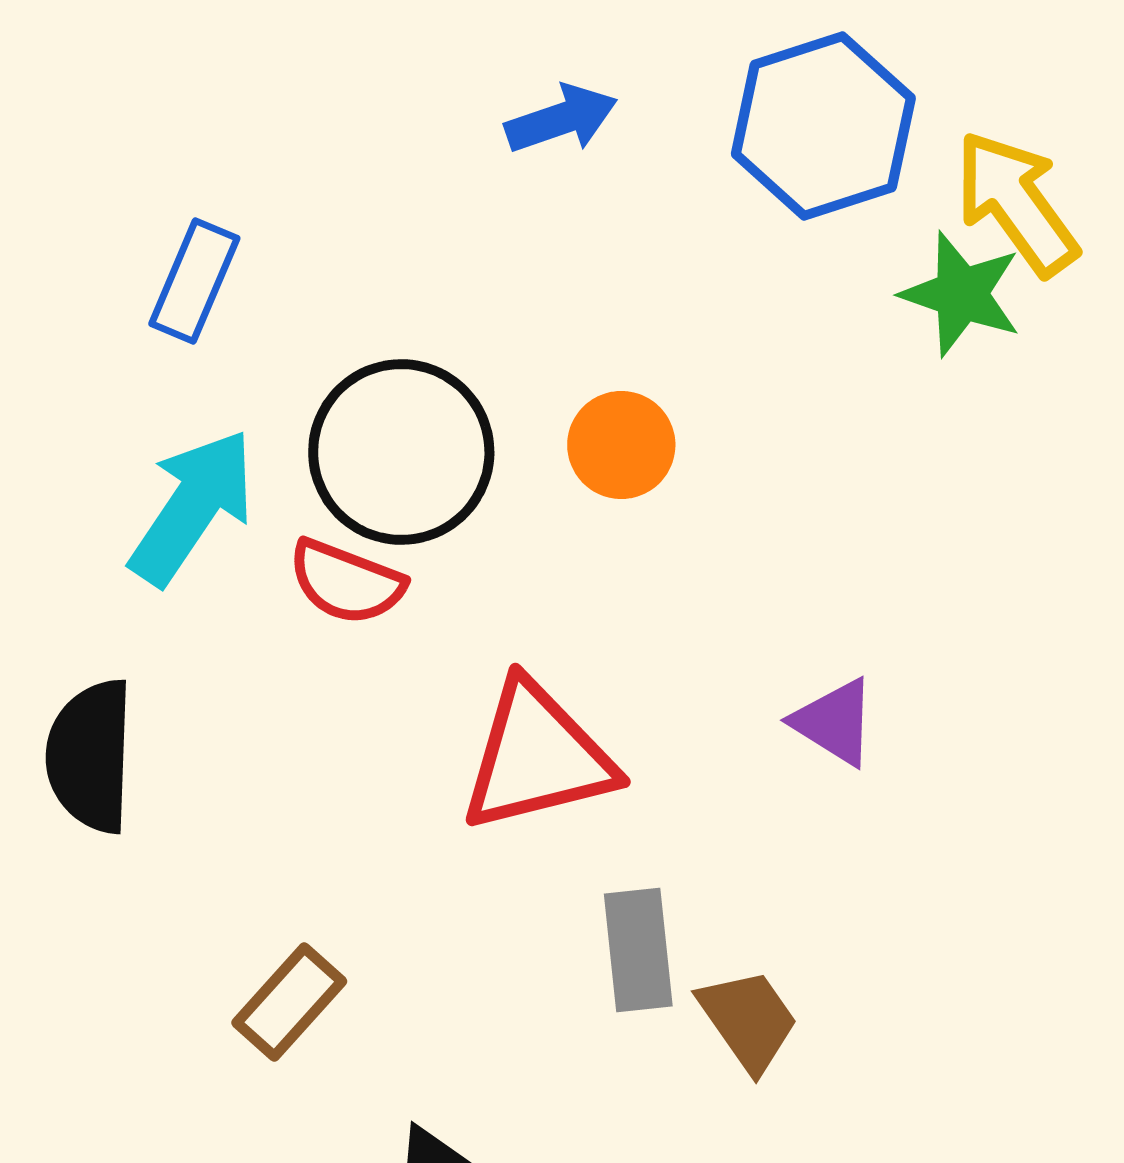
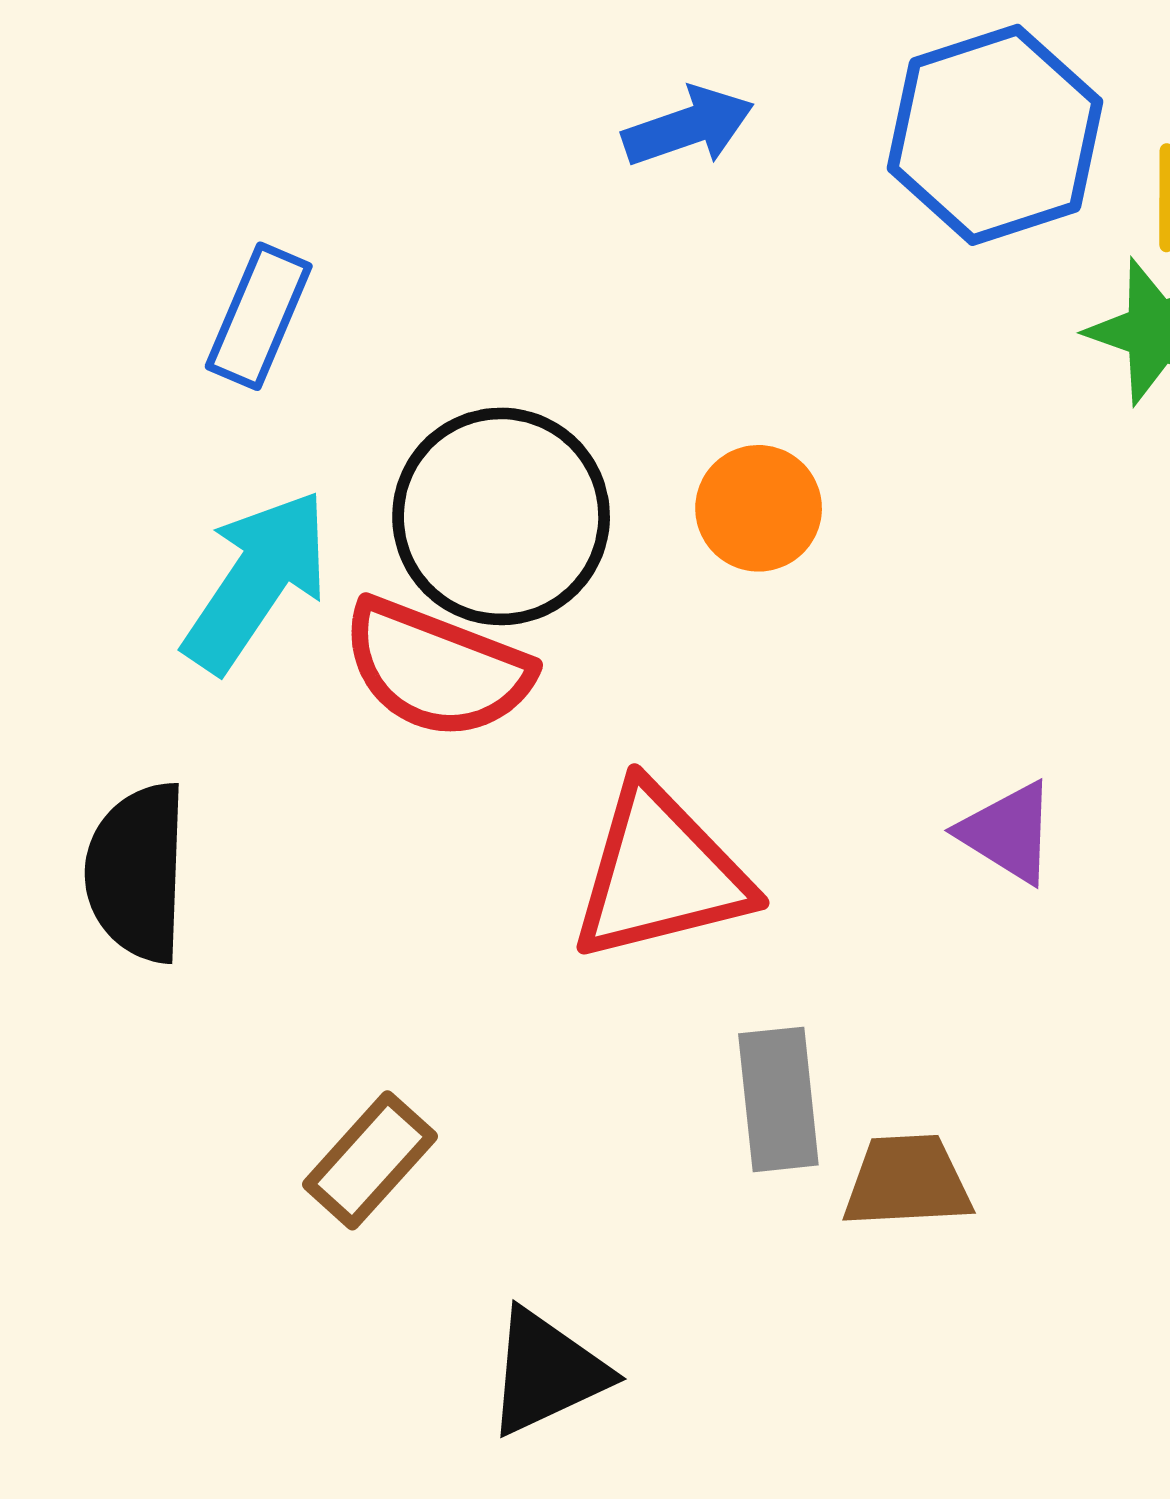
red semicircle: (346, 582) -> (437, 669), size x1.4
brown trapezoid: (748, 1020) -> (907, 1181), turned -58

